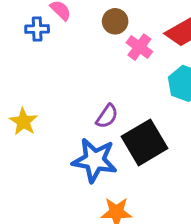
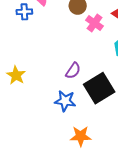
blue star: (95, 160) -> (65, 101), size x0.7

